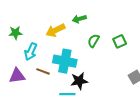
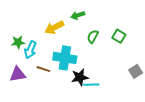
green star: (15, 33) -> (18, 42), moved
green square: (120, 41) -> (119, 36), turned -32
cyan line: (67, 94) -> (91, 85), moved

